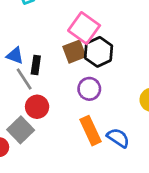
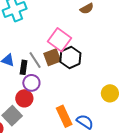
gray line: (24, 79) -> (35, 60), moved
purple circle: (89, 89) -> (31, 83), moved

